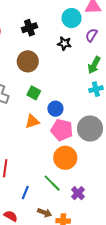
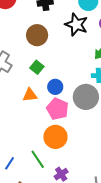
black star: (64, 43) -> (76, 25), size x1.6
gray circle: (90, 128) -> (86, 97), moved

